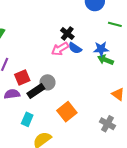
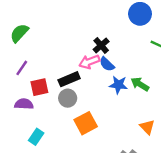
blue star: (101, 49) -> (118, 85), moved
black rectangle: (36, 91) -> (69, 79), moved
orange square: (67, 112) -> (86, 123), moved

